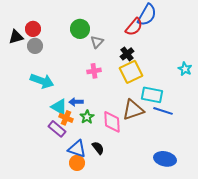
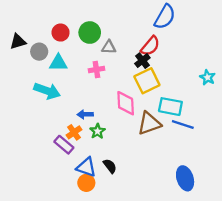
red semicircle: (134, 27) -> (150, 46), moved
red circle: (33, 29) -> (61, 33), moved
gray triangle: (97, 42) -> (109, 47), turned 48
pink cross: (94, 71) -> (96, 70), moved
cyan triangle: (59, 107) -> (58, 63), moved, turned -30
orange cross: (66, 118) -> (74, 132), turned 32
pink diamond: (112, 122) -> (126, 103), moved
blue ellipse: (165, 159) -> (185, 178), turned 60

